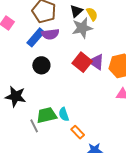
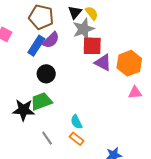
purple semicircle: (50, 34) -> (51, 40), turned -30
red square: (82, 62) -> (92, 46), moved, turned -30
green trapezoid: (46, 115) -> (41, 101), moved
orange rectangle: (78, 132) -> (77, 139), moved

